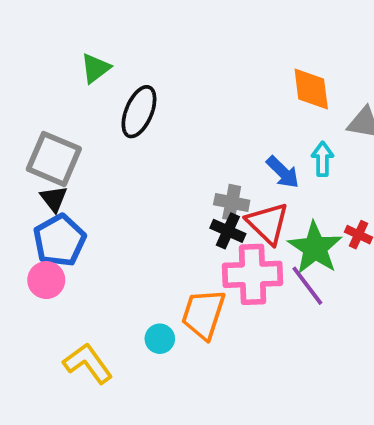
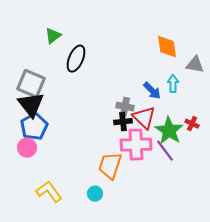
black triangle: (54, 199) -> (31, 105), size x1.8
black cross: (228, 231) -> (123, 122), turned -30
cyan circle: (160, 339) -> (95, 194), moved

